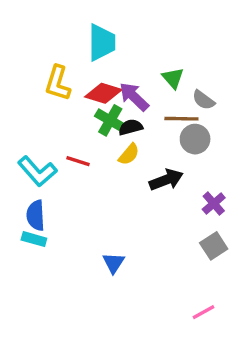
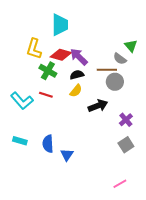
green triangle: (173, 78) -> (131, 46), moved
green cross: (110, 120) -> (48, 71), moved
blue semicircle: (36, 215) -> (48, 144), moved

